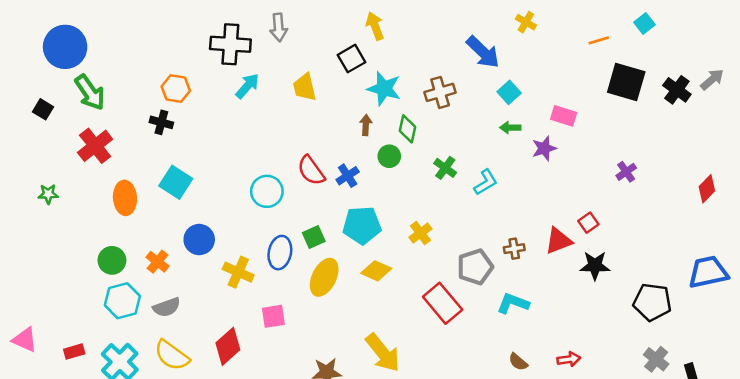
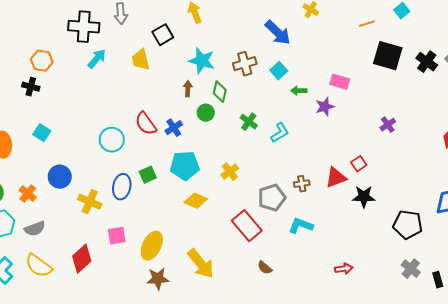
black square: (351, 59) -> (163, 35), moved
cyan square: (509, 92) -> (279, 71), moved
cyan square: (176, 182) -> (42, 133), size x0.7
yellow ellipse: (324, 277) -> (152, 246), moved
brown semicircle: (518, 362) -> (265, 268), moved

